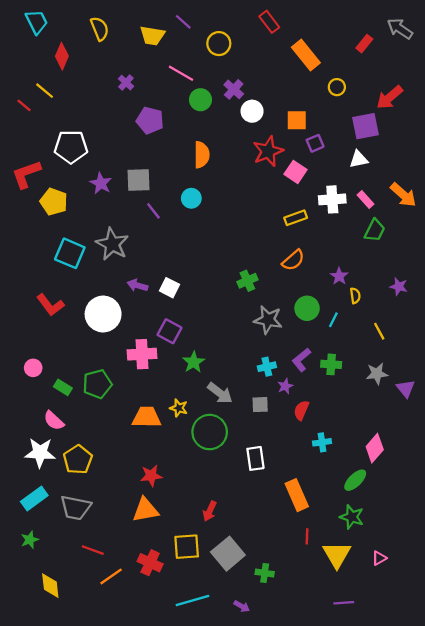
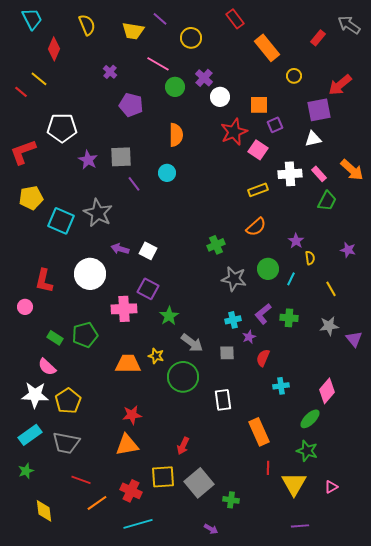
yellow pentagon: (54, 202) -> (31, 198), moved, turned -30
red L-shape: (50, 305) -> (44, 281), moved, turned 50
pink circle: (33, 368) -> (25, 307), moved
cyan line: (192, 601) -> (138, 524), moved

